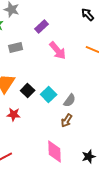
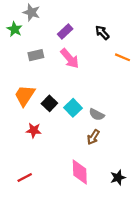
black arrow: (88, 14) -> (102, 33), moved
pink arrow: (58, 50) -> (70, 58), moved
gray semicircle: (70, 100) -> (97, 115), turned 80

